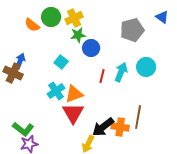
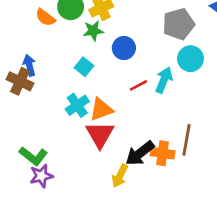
green star: (78, 35) -> (93, 31), moved
blue arrow: (20, 61) -> (29, 65), turned -35
cyan circle: (146, 67) -> (190, 59), moved
red line: (102, 76) -> (139, 85), turned 48

